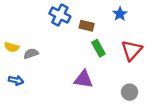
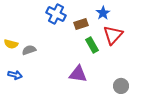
blue star: (120, 14) -> (103, 13), moved
brown rectangle: (87, 26) -> (81, 24), turned -32
red triangle: (132, 50) -> (113, 35), moved

